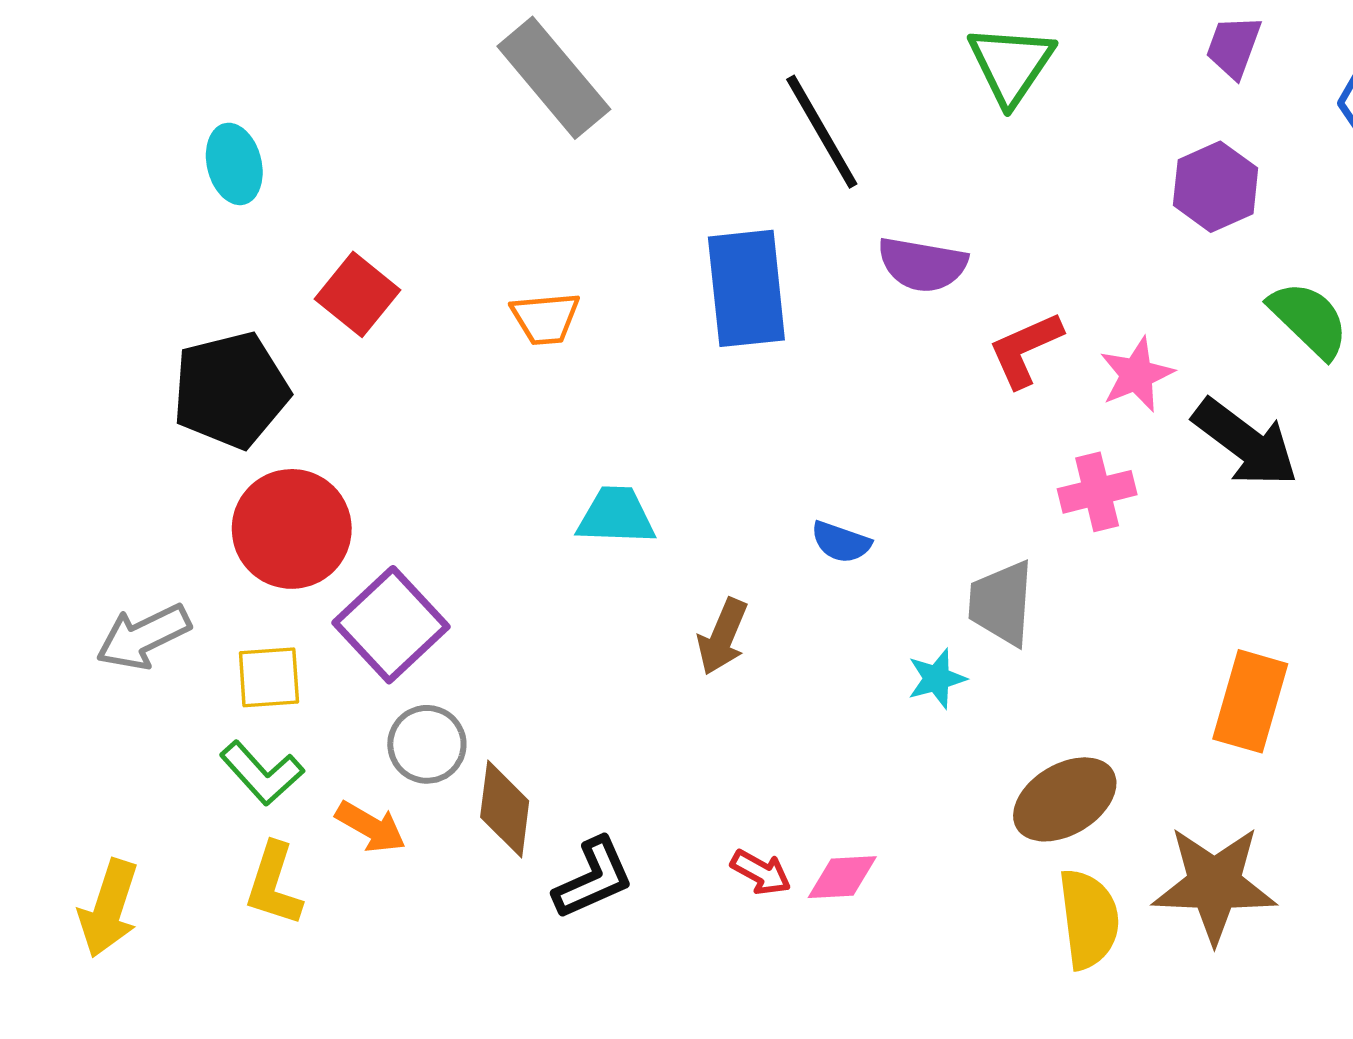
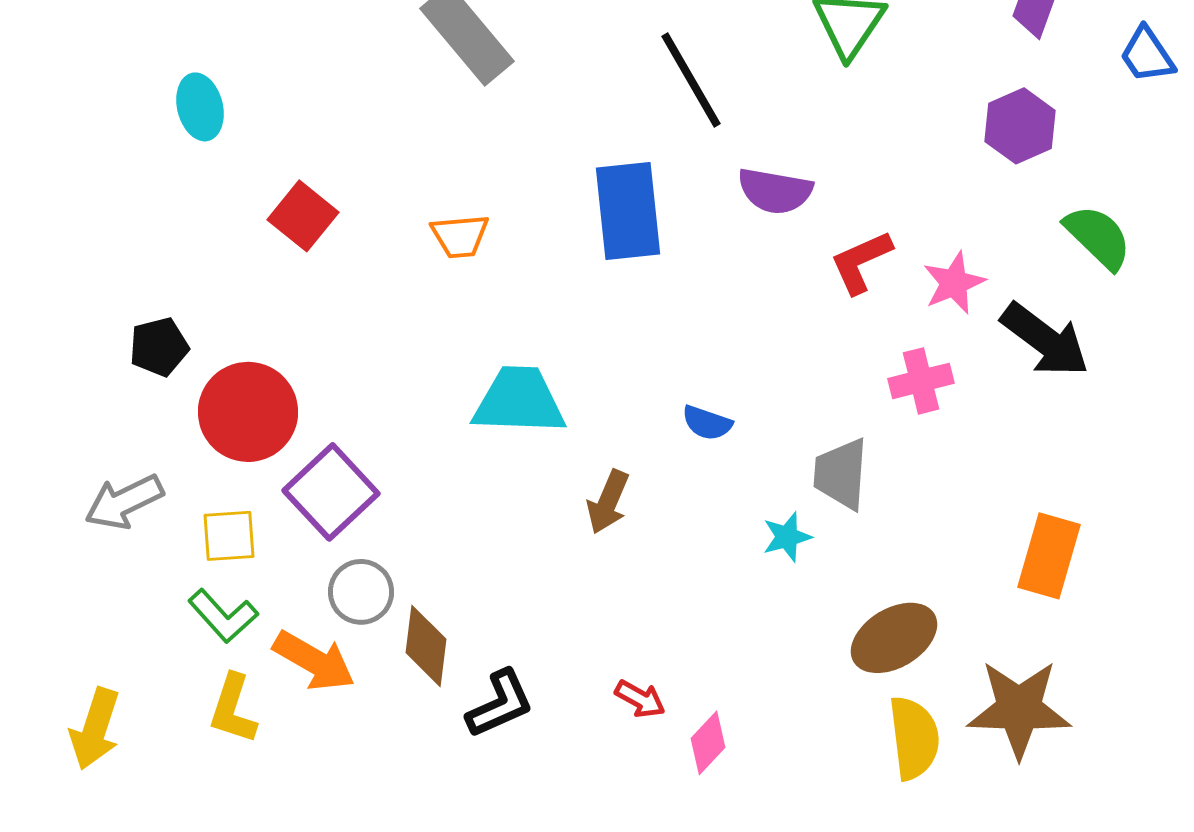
black pentagon: (231, 390) -> (159, 347), moved, size x0.6
cyan trapezoid: (616, 516) -> (519, 401), size x1.4
orange arrow: (371, 827) -> (314, 661), size x1.4
pink diamond: (842, 877) -> (708, 743), moved, turned -44

